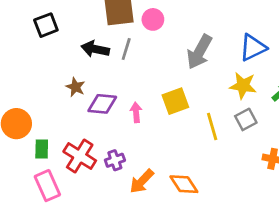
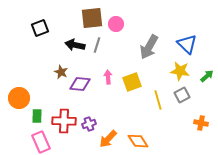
blue triangle: (253, 48) -> (187, 44), turned -50
pink arrow: (136, 112) -> (108, 77), moved
red cross: (80, 156) -> (64, 121), turned -30

